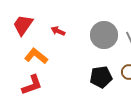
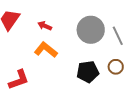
orange L-shape: (36, 56) -> (46, 50), moved

